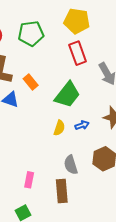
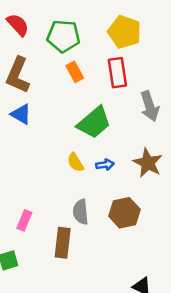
orange rectangle: (31, 82) -> (75, 72), moved
yellow semicircle: (59, 128) -> (75, 162), turned 119

